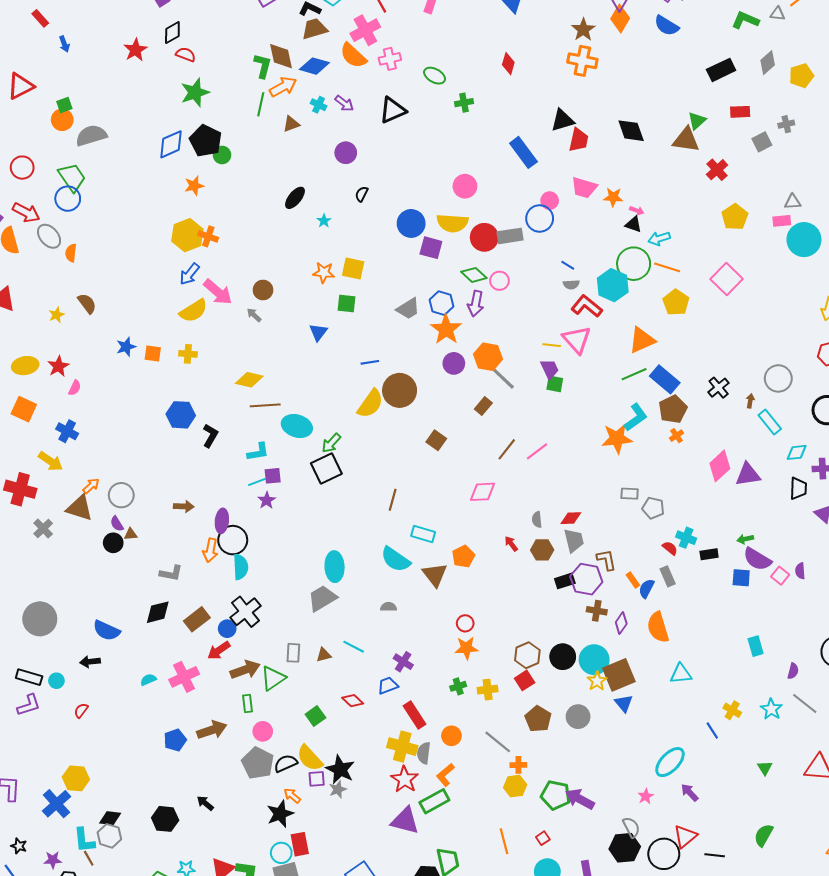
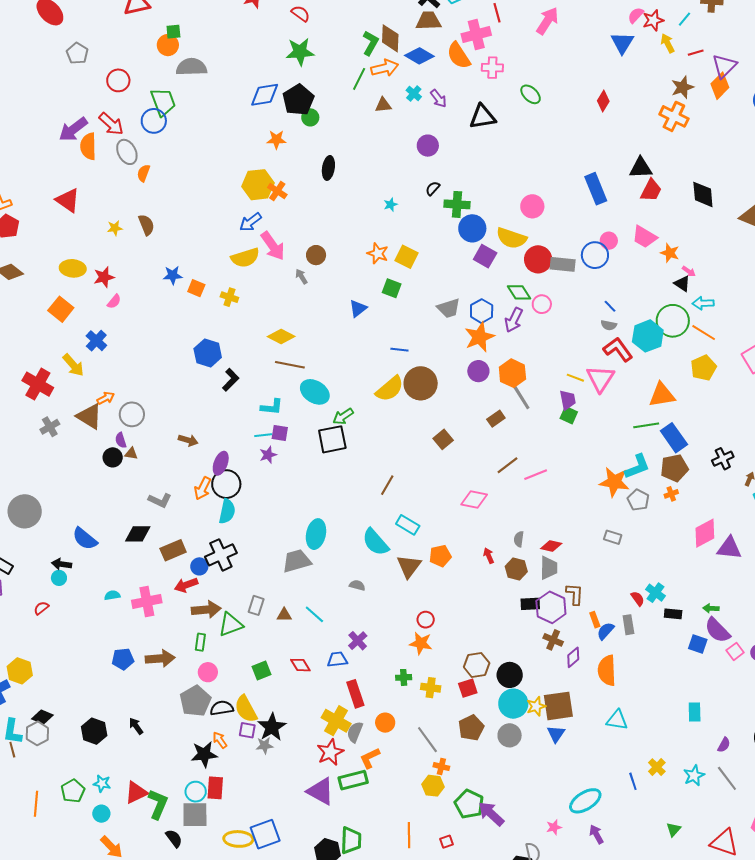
green cross: (464, 103) -> (457, 204), moved, size x1.4
black ellipse: (295, 198) -> (328, 168), moved, turned -45
gray pentagon: (653, 508) -> (638, 500), moved
cyan circle: (594, 660) -> (513, 704), moved
cyan circle: (56, 681) -> (59, 578), moved

